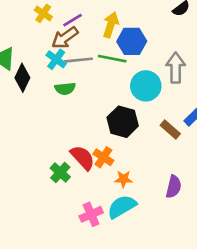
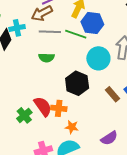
cyan cross: (56, 59) -> (17, 28), moved, turned 35
green semicircle: (65, 89) -> (46, 58), moved
orange cross: (103, 157) -> (59, 108), turned -35
purple semicircle: (174, 187) -> (109, 138), turned 36

